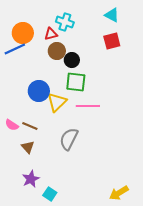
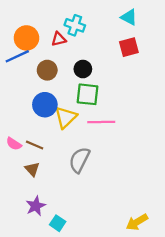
brown circle: (57, 51) -> (47, 70), moved

